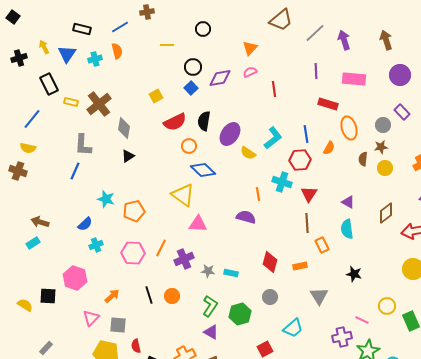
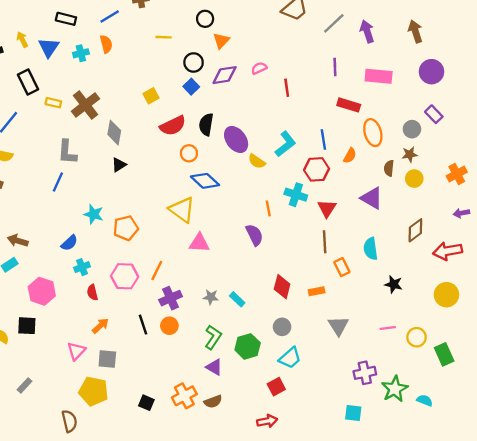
orange triangle: (250, 48) -> (221, 41), moved
purple ellipse: (230, 134) -> (236, 139), turned -70
purple triangle: (348, 202) -> (372, 198), moved, size x1.5
purple semicircle: (246, 217) -> (254, 235), turned 48
purple cross: (184, 259) -> (171, 298), moved
cyan rectangle: (231, 273) -> (237, 299), turned 32
black star: (354, 274) -> (394, 284), moved
pink hexagon: (75, 278) -> (42, 291), moved
pink line: (362, 320) -> (388, 328), moved, turned -32
cyan trapezoid: (293, 328) -> (290, 358), moved
red semicircle: (136, 346) -> (92, 292), moved

